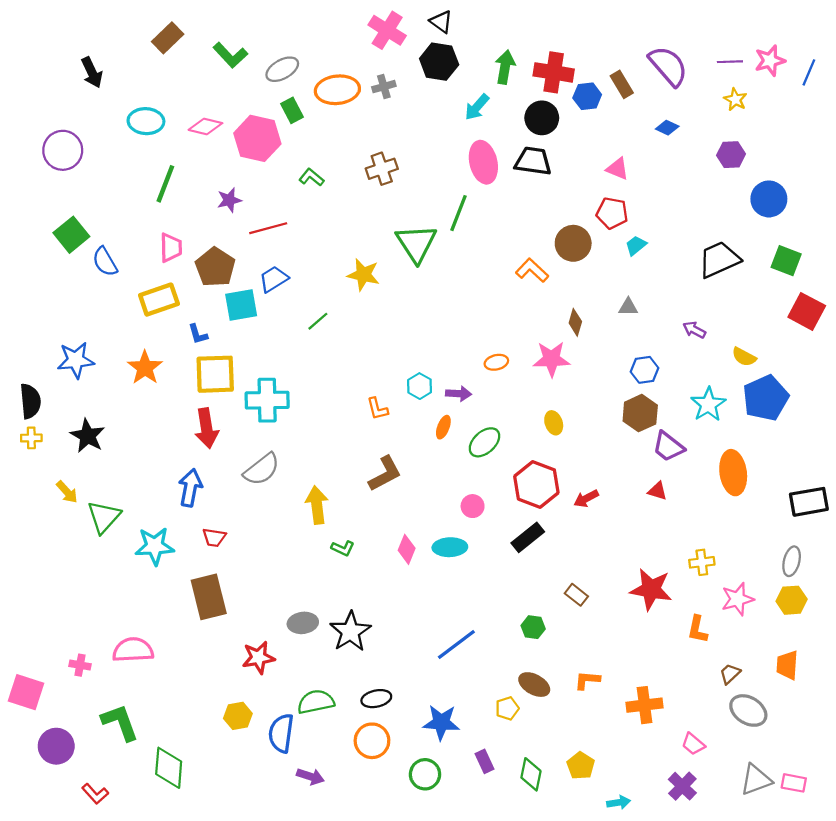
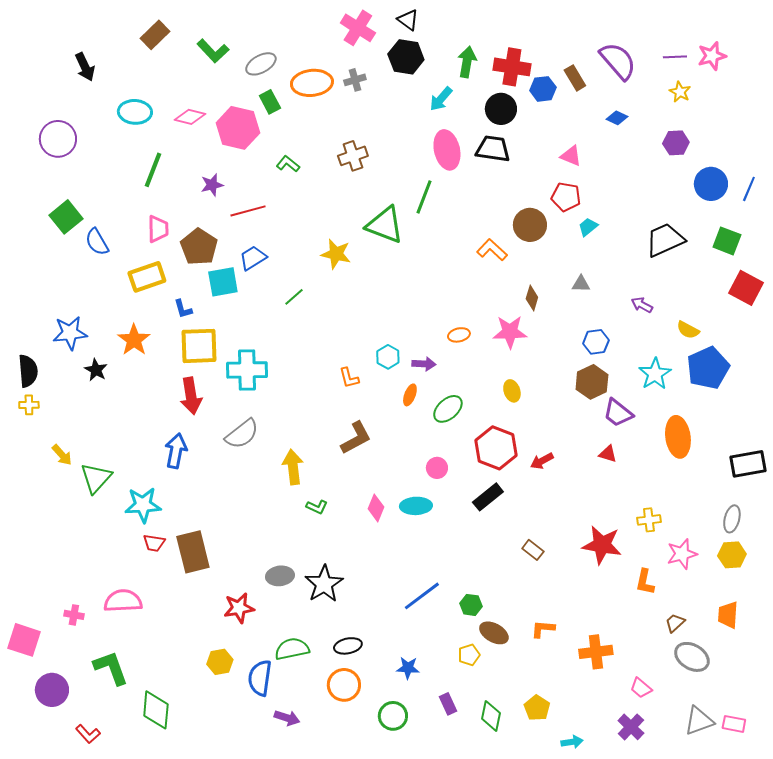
blue line: (809, 72) -> (749, 189), moved
green triangle: (416, 243) -> (385, 225), turned -36
black star: (88, 436) -> (96, 370), moved, size x0.7
red trapezoid: (214, 537) -> (154, 543), moved
green hexagon: (533, 627) -> (471, 605), moved
blue star: (441, 722) -> (408, 668), size x0.7

